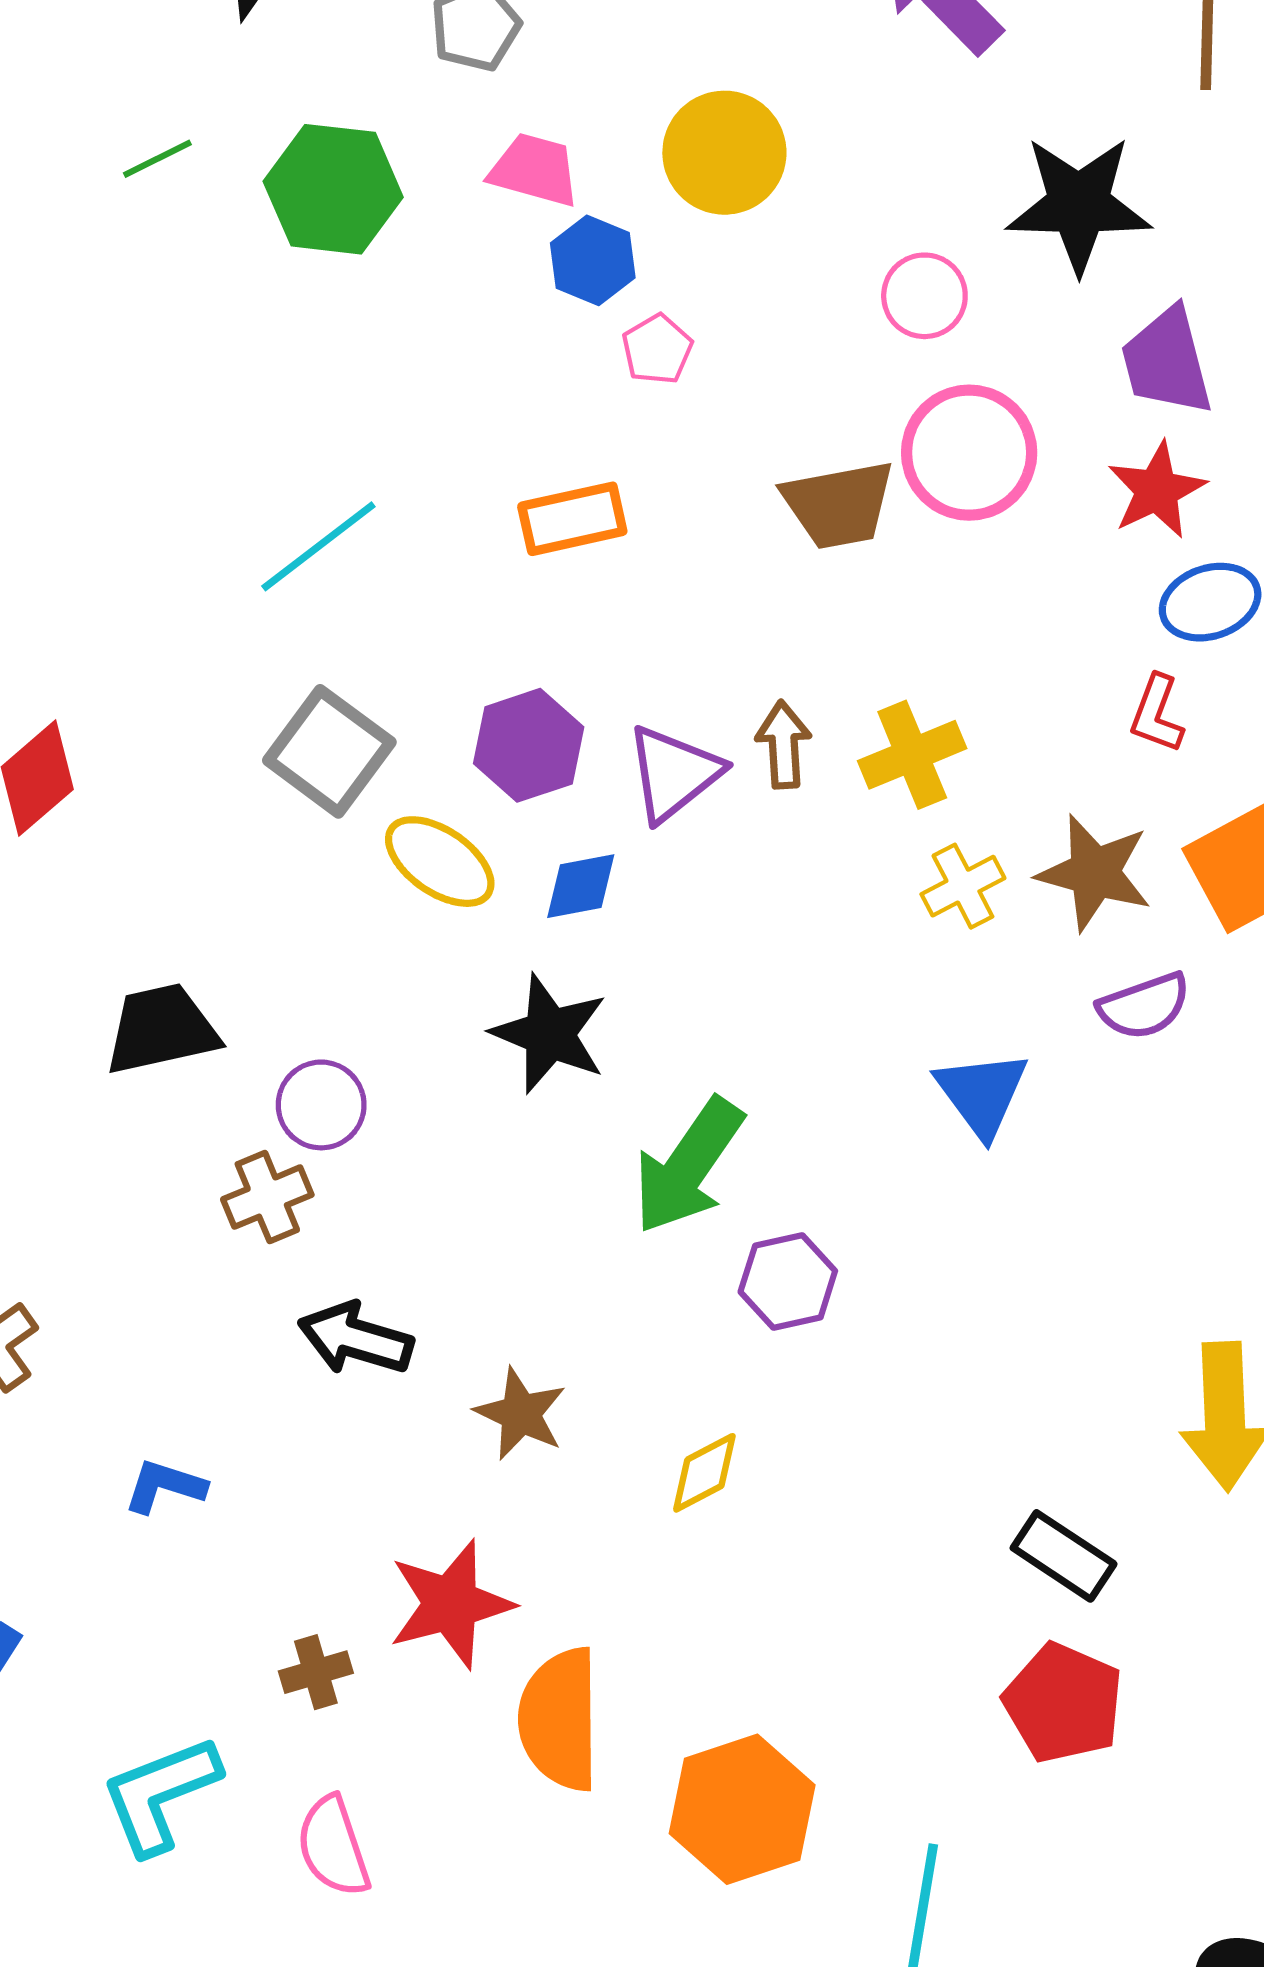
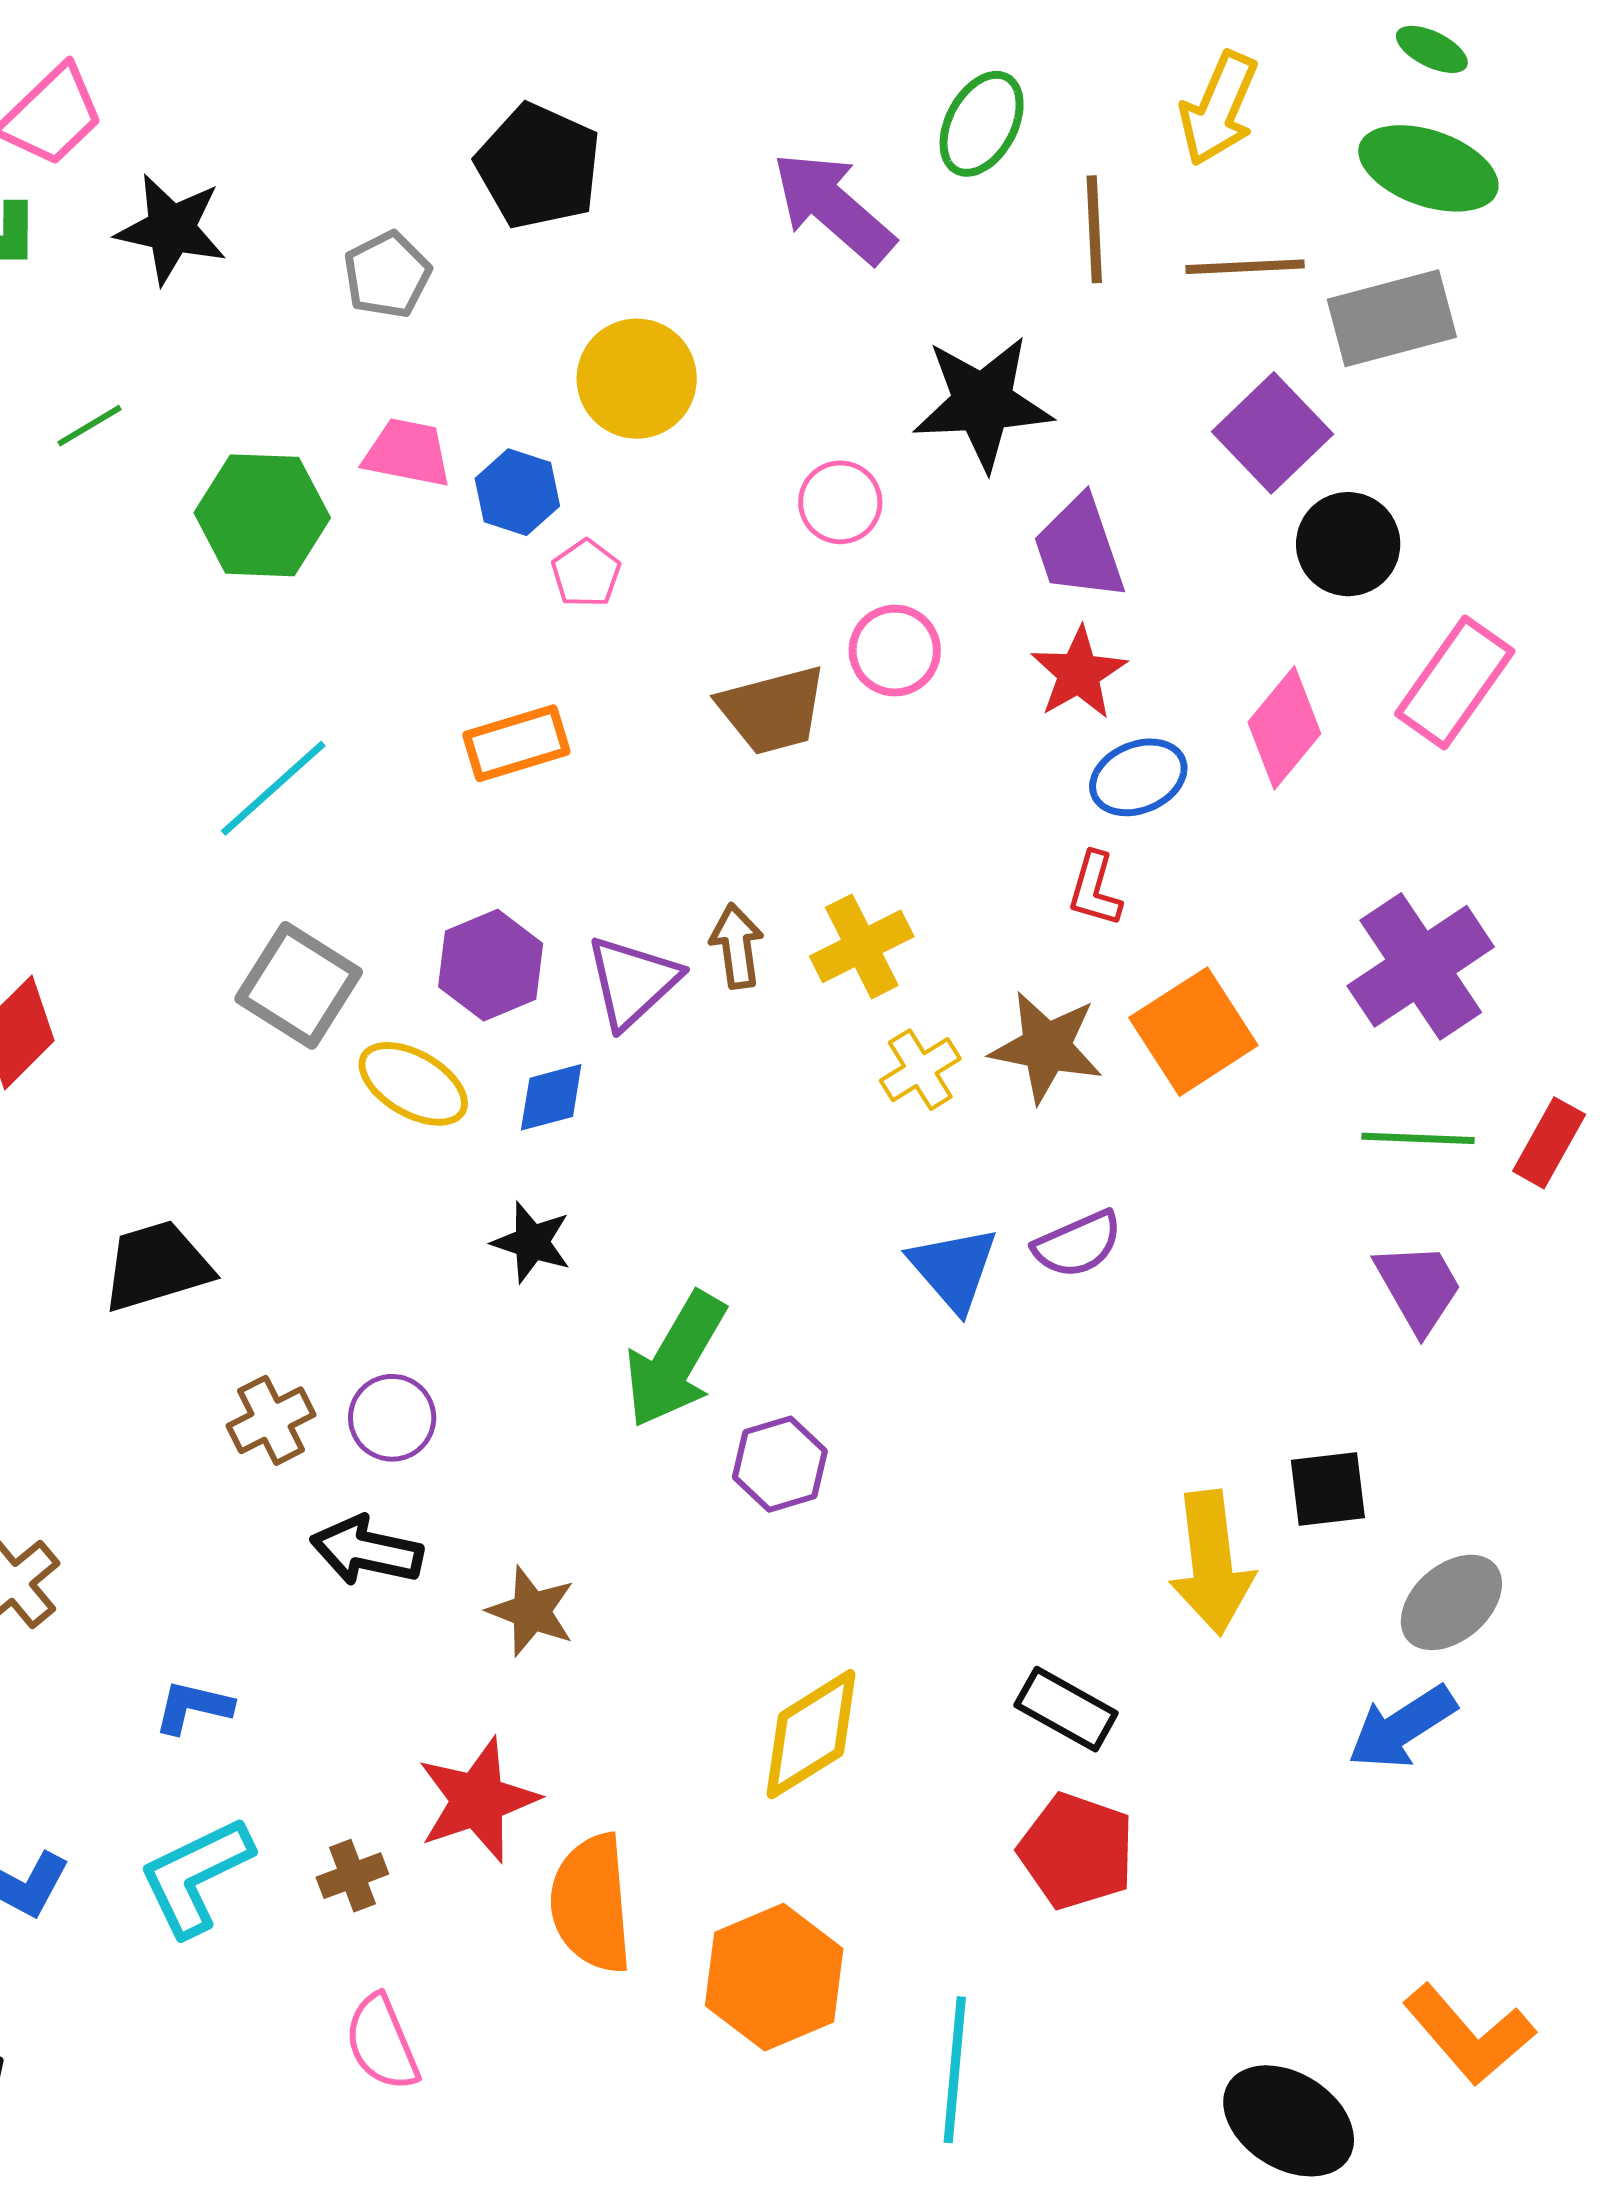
pink trapezoid: (535, 170) -> (407, 453), moved
green hexagon: (333, 189) -> (262, 515), moved
pink circle: (969, 453) -> (895, 651), size x0.7
purple semicircle: (1144, 1006) -> (1078, 1244), moved
black star: (549, 1034) -> (532, 1242), size x0.7
purple circle: (321, 1105) -> (392, 1418), moved
yellow diamond: (704, 1473) -> (811, 1734), moved, size x1.6
cyan L-shape: (160, 1795) -> (195, 1876), moved

